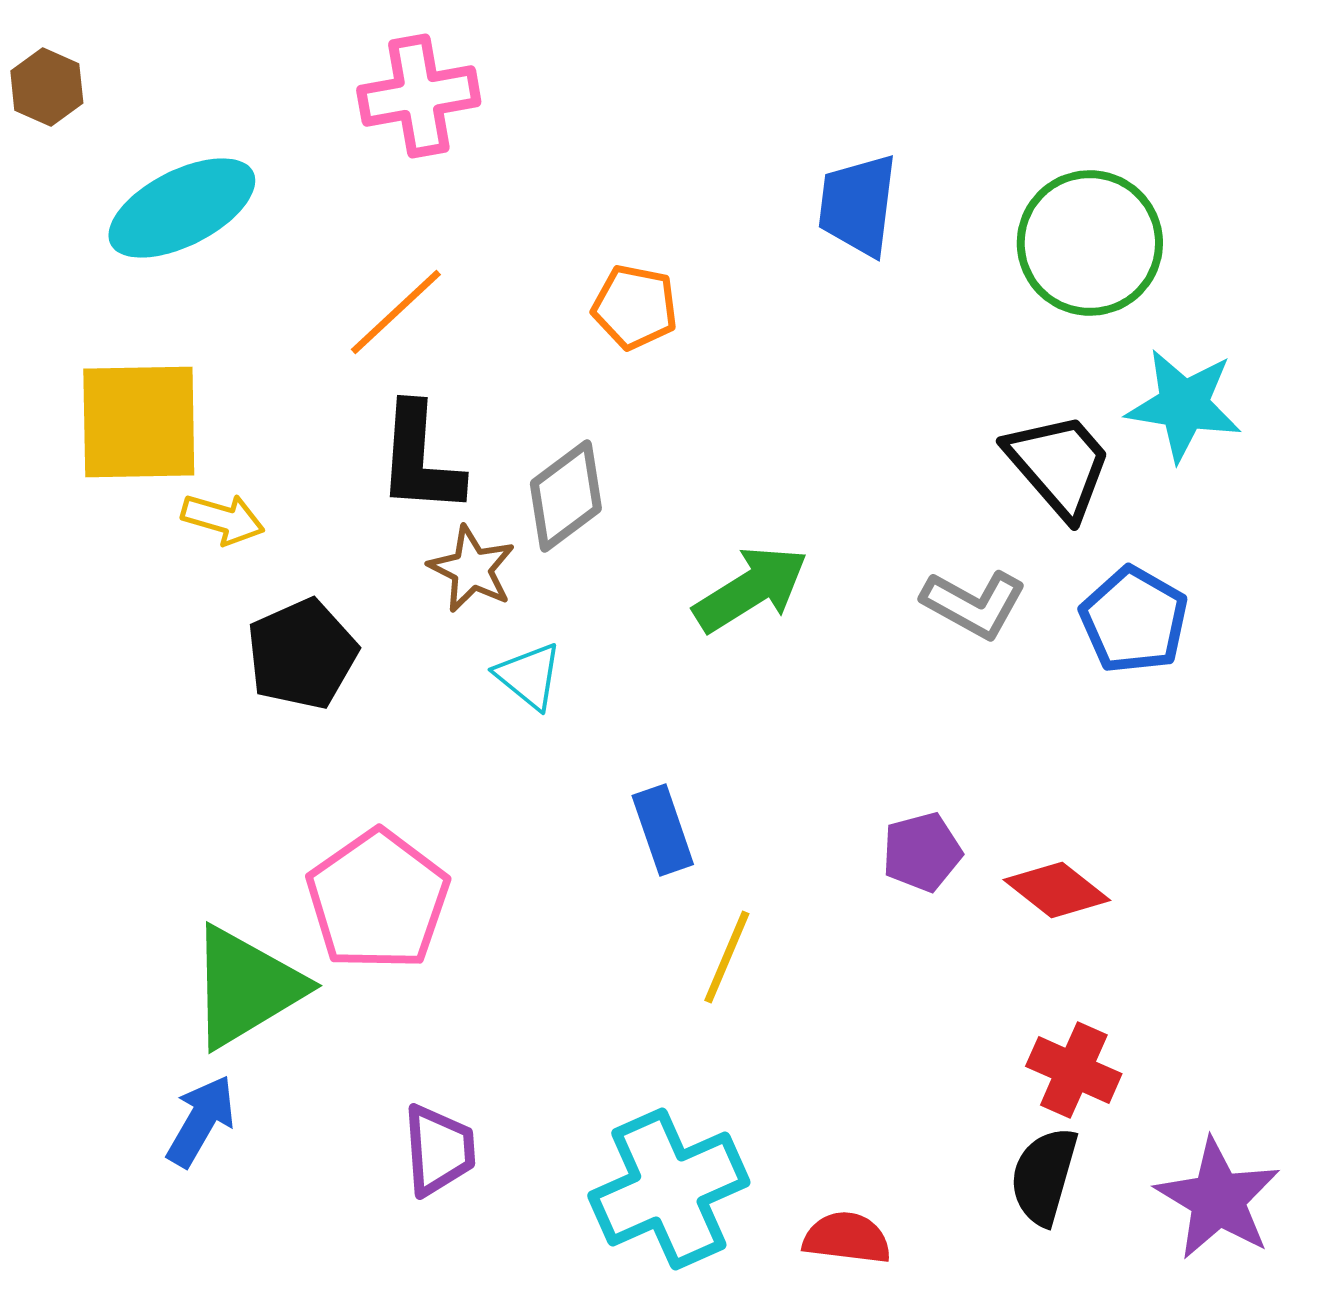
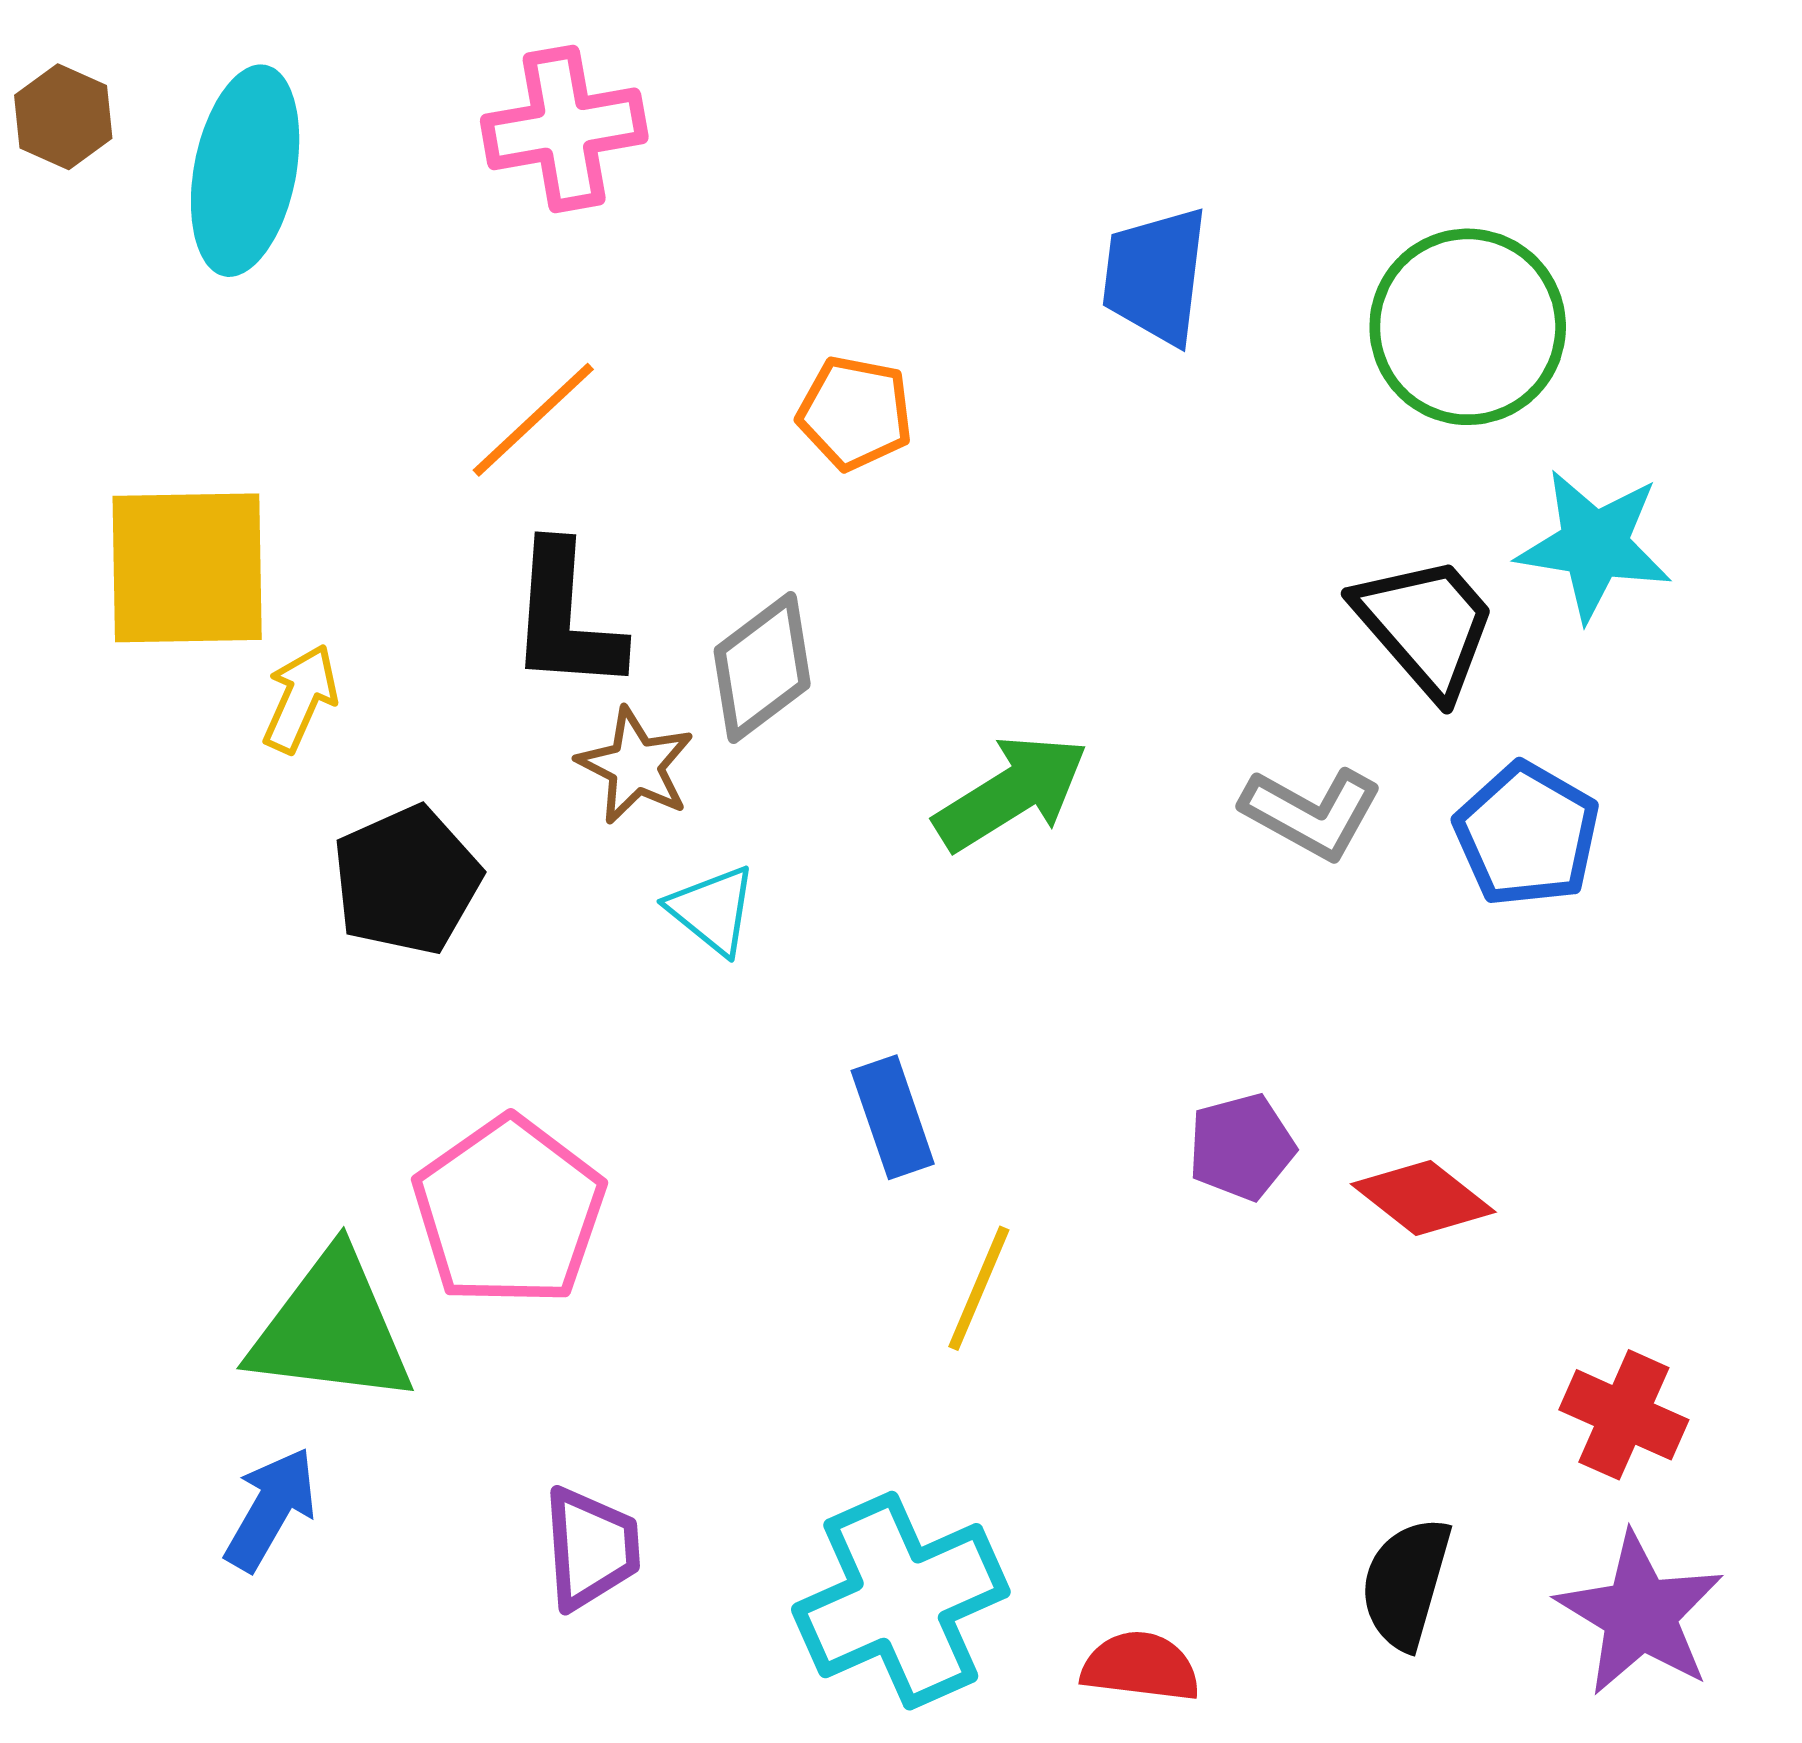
cyan ellipse: (182, 208) -> (245, 171), moved, turned -52
yellow arrow: (223, 519) -> (300, 698), turned -82
green triangle: (246, 987) -> (331, 1329), turned 38
red cross: (1074, 1070) -> (1624, 1415), moved

